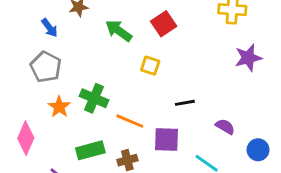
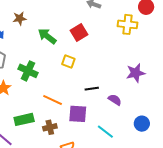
purple star: (248, 58) -> (136, 73), moved
green cross: (94, 98) -> (28, 71), moved
purple semicircle: (225, 127) -> (115, 100), moved

